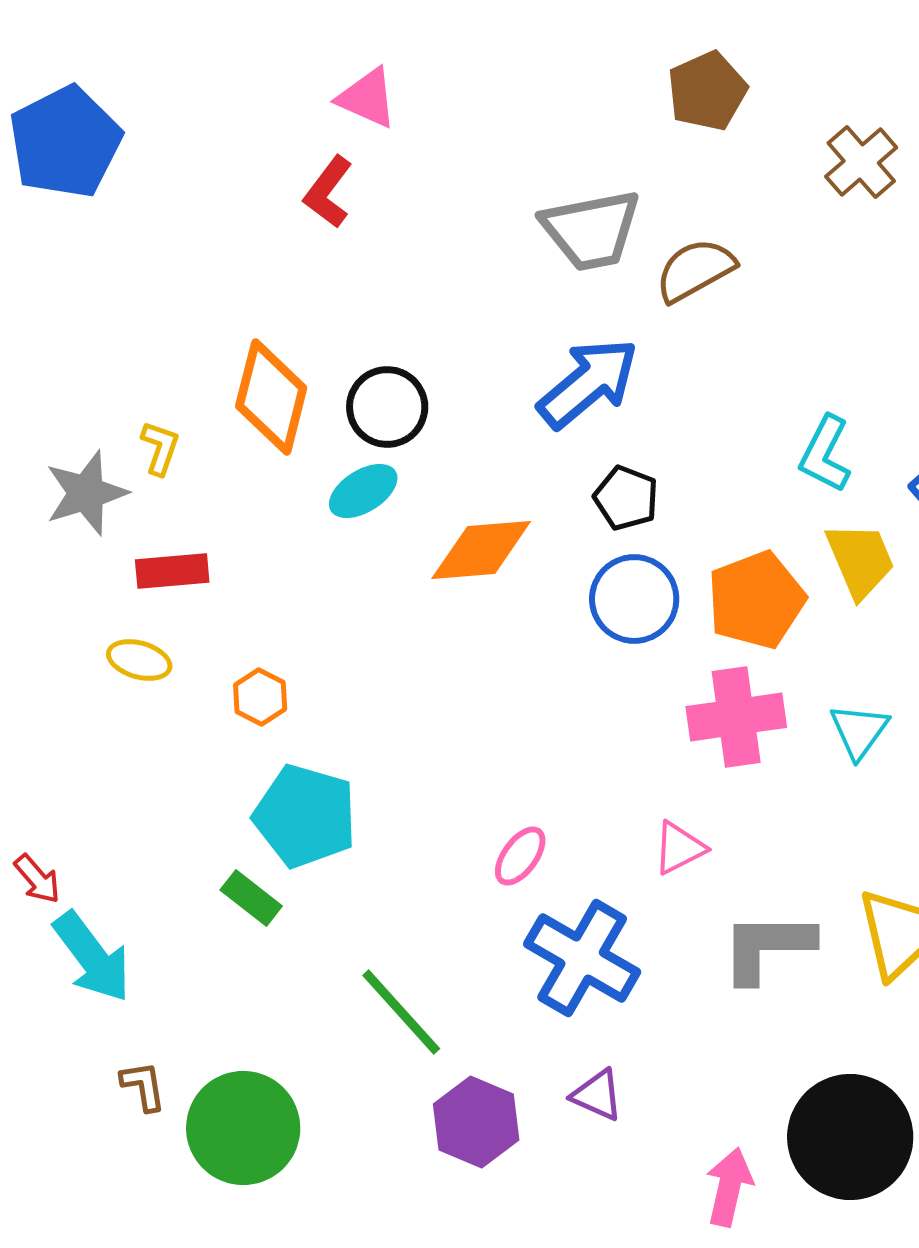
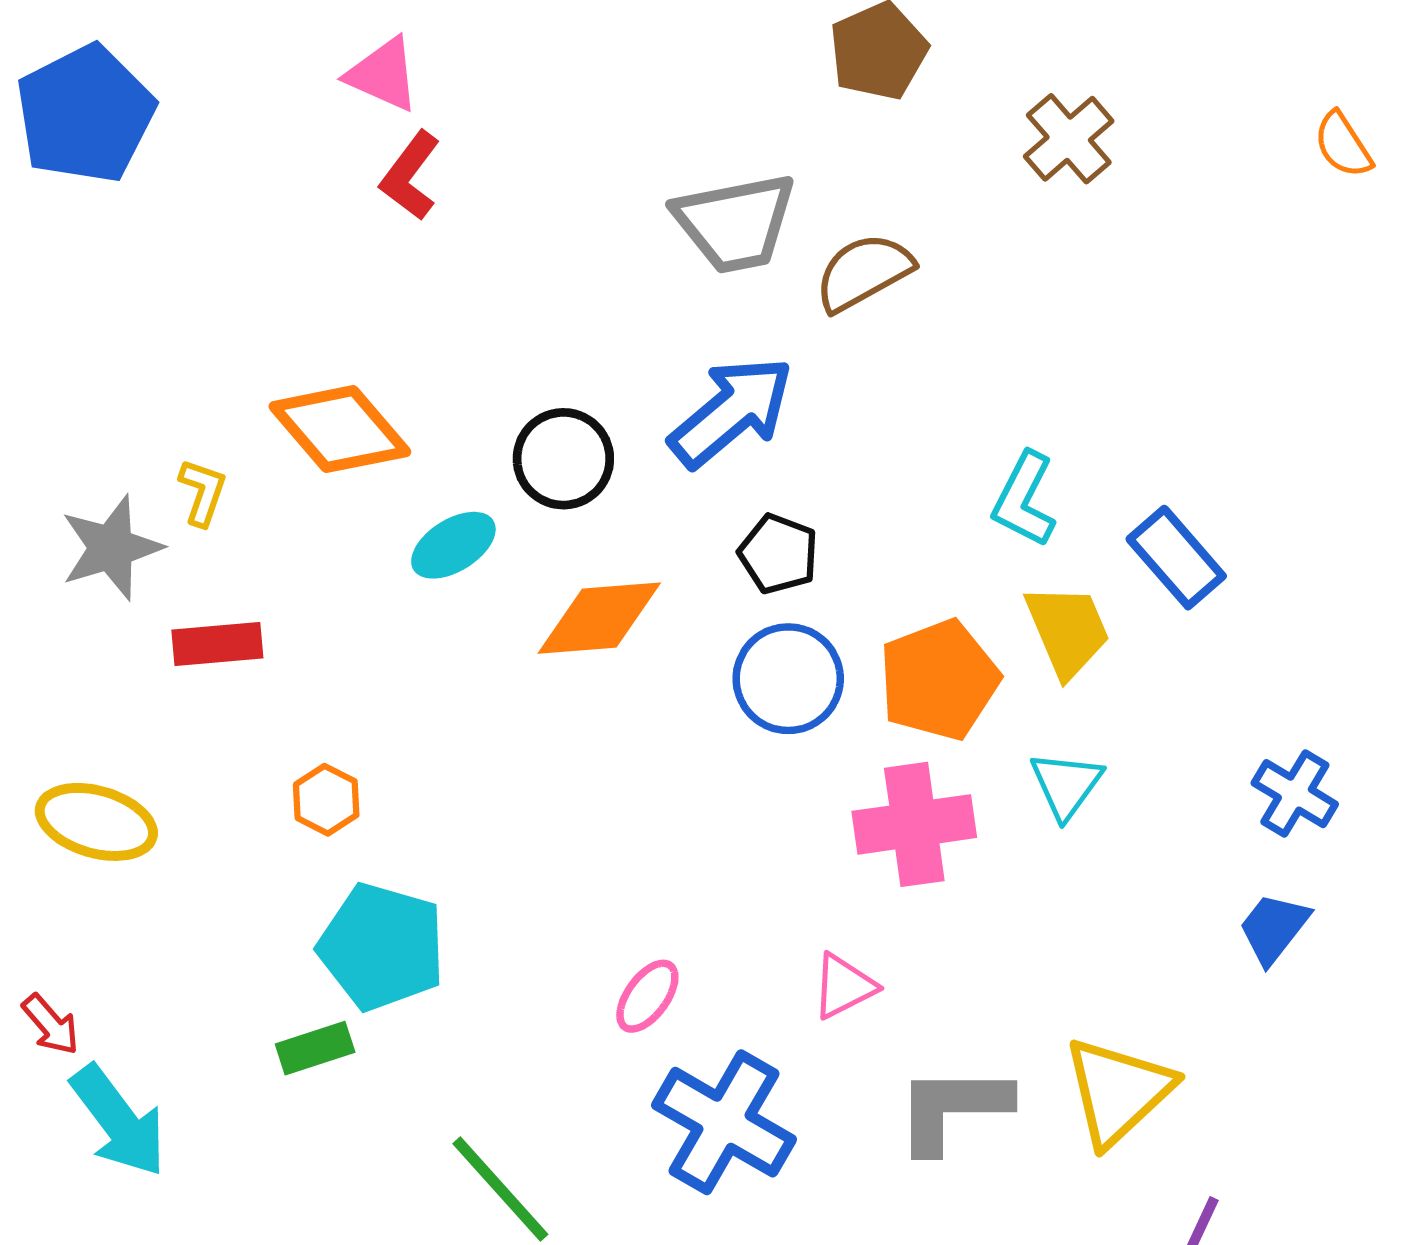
pink triangle: (367, 98) -> (383, 74), moved
orange diamond: (271, 397) -> (340, 429), turned -55
black circle: (387, 407) -> (563, 459), moved
yellow ellipse: (139, 660) -> (96, 822), moved, size x1.5
cyan triangle: (859, 731) -> (1066, 785), moved
green rectangle: (251, 898) -> (315, 1048), turned -56

